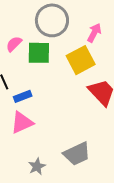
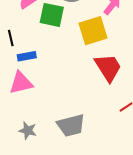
gray star: (37, 166) -> (28, 130), turned 30

